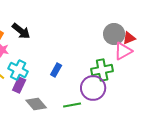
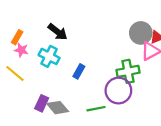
black arrow: (21, 31) -> (58, 32), moved
cyan cross: (18, 70) -> (49, 56), moved
purple rectangle: (19, 85) -> (42, 103), moved

